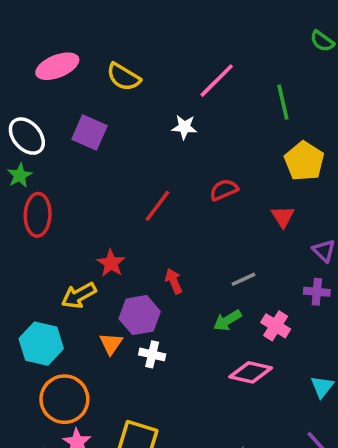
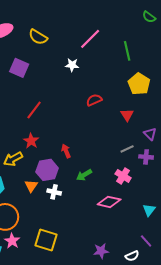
red line: (158, 206) -> (34, 110), moved
gray line: (243, 279) -> (127, 149), moved
green arrow: (227, 320) -> (84, 175), moved

